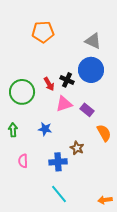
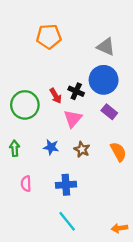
pink triangle: (64, 104) -> (73, 119), turned -30
purple rectangle: (87, 110) -> (109, 112), moved
brown star: (77, 148) -> (82, 149), moved

